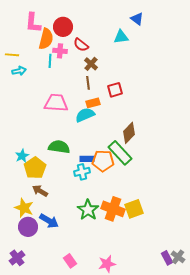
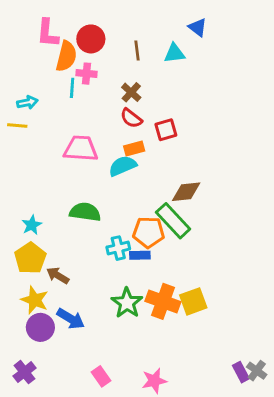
red semicircle: (81, 45) -> (131, 118), moved
yellow line: (12, 55) -> (17, 125), moved
brown line: (88, 83) -> (137, 50), moved
brown diamond: (129, 133) -> (186, 192), turned 40
blue rectangle: (87, 159) -> (140, 255), moved
yellow pentagon: (35, 168) -> (30, 258), moved

